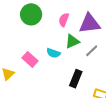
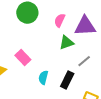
gray line: (92, 51) -> (84, 61), moved
cyan semicircle: (53, 53) -> (43, 78), moved, turned 80

